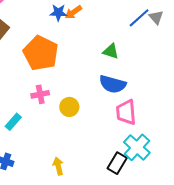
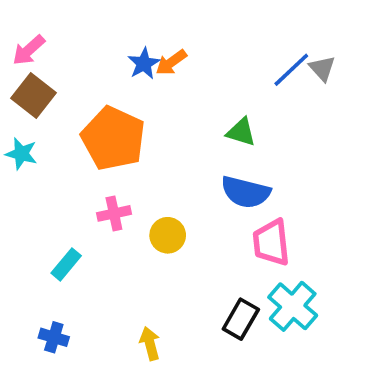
blue star: (58, 13) -> (144, 64), turned -30
black rectangle: (117, 163) -> (241, 319), moved

